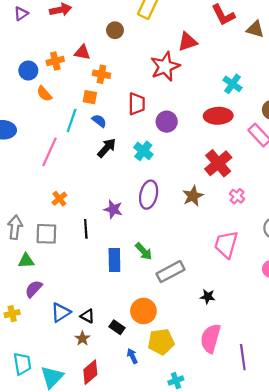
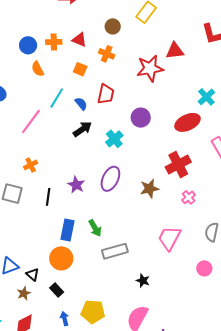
orange cross: (101, 74) -> (107, 54), moved
orange square: (90, 97) -> (80, 69), moved
red trapezoid: (137, 104) -> (106, 94), moved
red ellipse: (218, 116) -> (187, 122), turned -35
orange circle: (143, 311) -> (61, 258), moved

